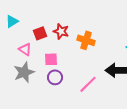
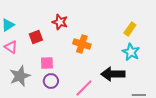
red star: (61, 31) -> (60, 22), moved
pink triangle: (25, 49) -> (11, 47), moved

